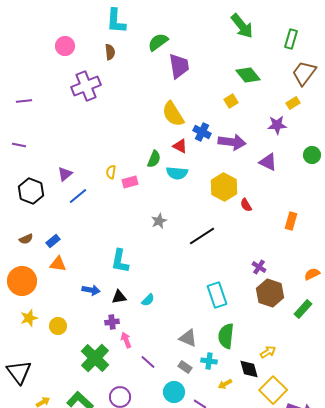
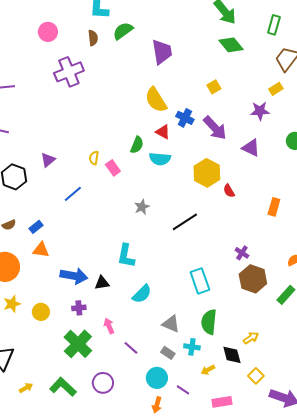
green semicircle: (158, 42) -> (123, 31), moved
green diamond: (248, 75) -> (231, 45), moved
purple arrow: (232, 142) -> (215, 128), turned 40
pink rectangle: (130, 182) -> (113, 168), turned 70
blue line: (78, 196) -> (73, 194), moved
cyan L-shape: (120, 261) -> (126, 256), moved
blue arrow: (91, 290) -> (74, 276), size x1.5
cyan semicircle: (148, 300) -> (142, 294), moved, size x1.5
purple cross: (112, 322) -> (79, 308), moved
yellow square: (273, 390) -> (256, 376), size x0.6

